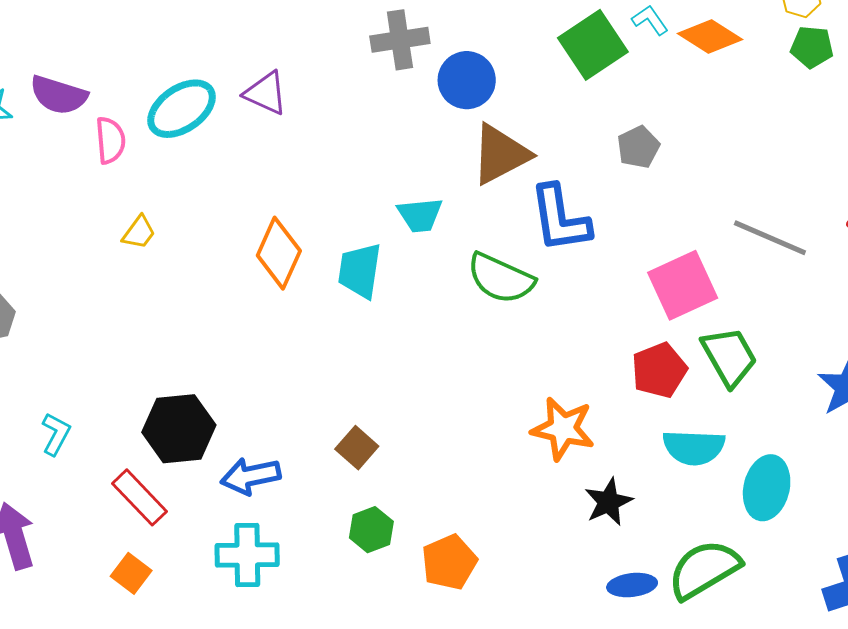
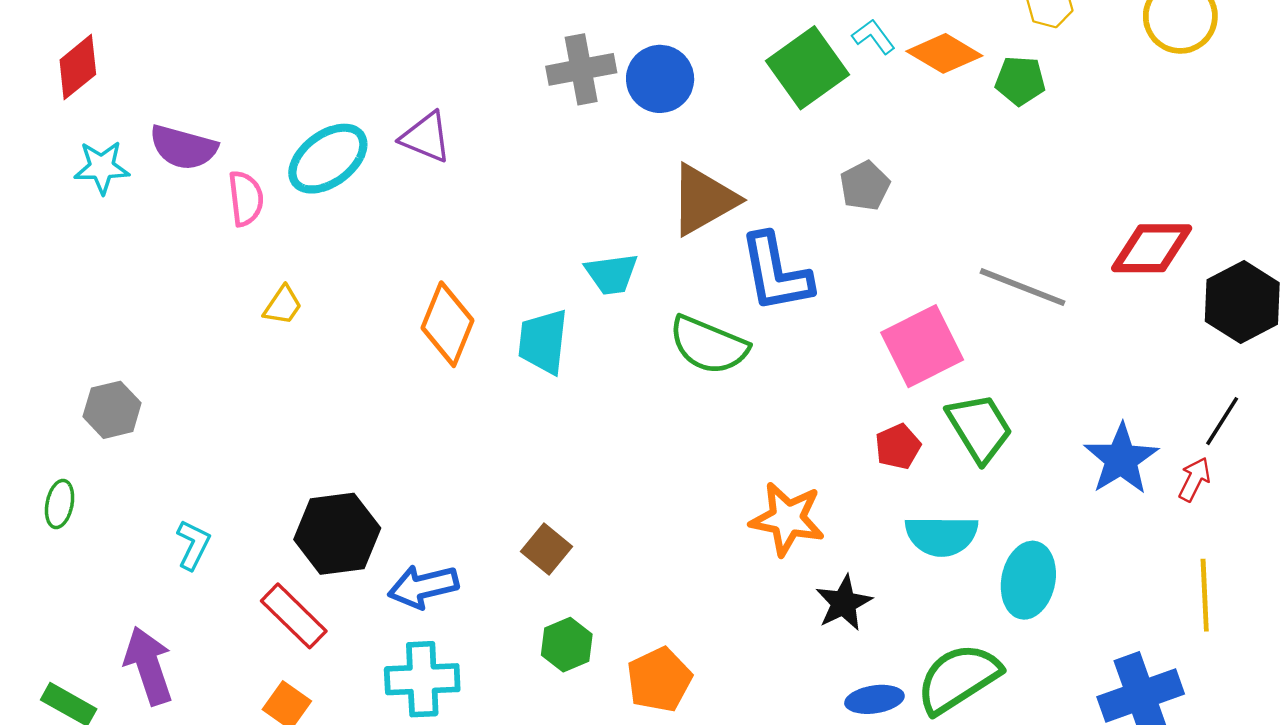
green pentagon: (812, 47) -> (1020, 81), moved
blue circle: (467, 80) -> (660, 79), moved
red pentagon: (659, 370) -> (898, 447), size x0.7

